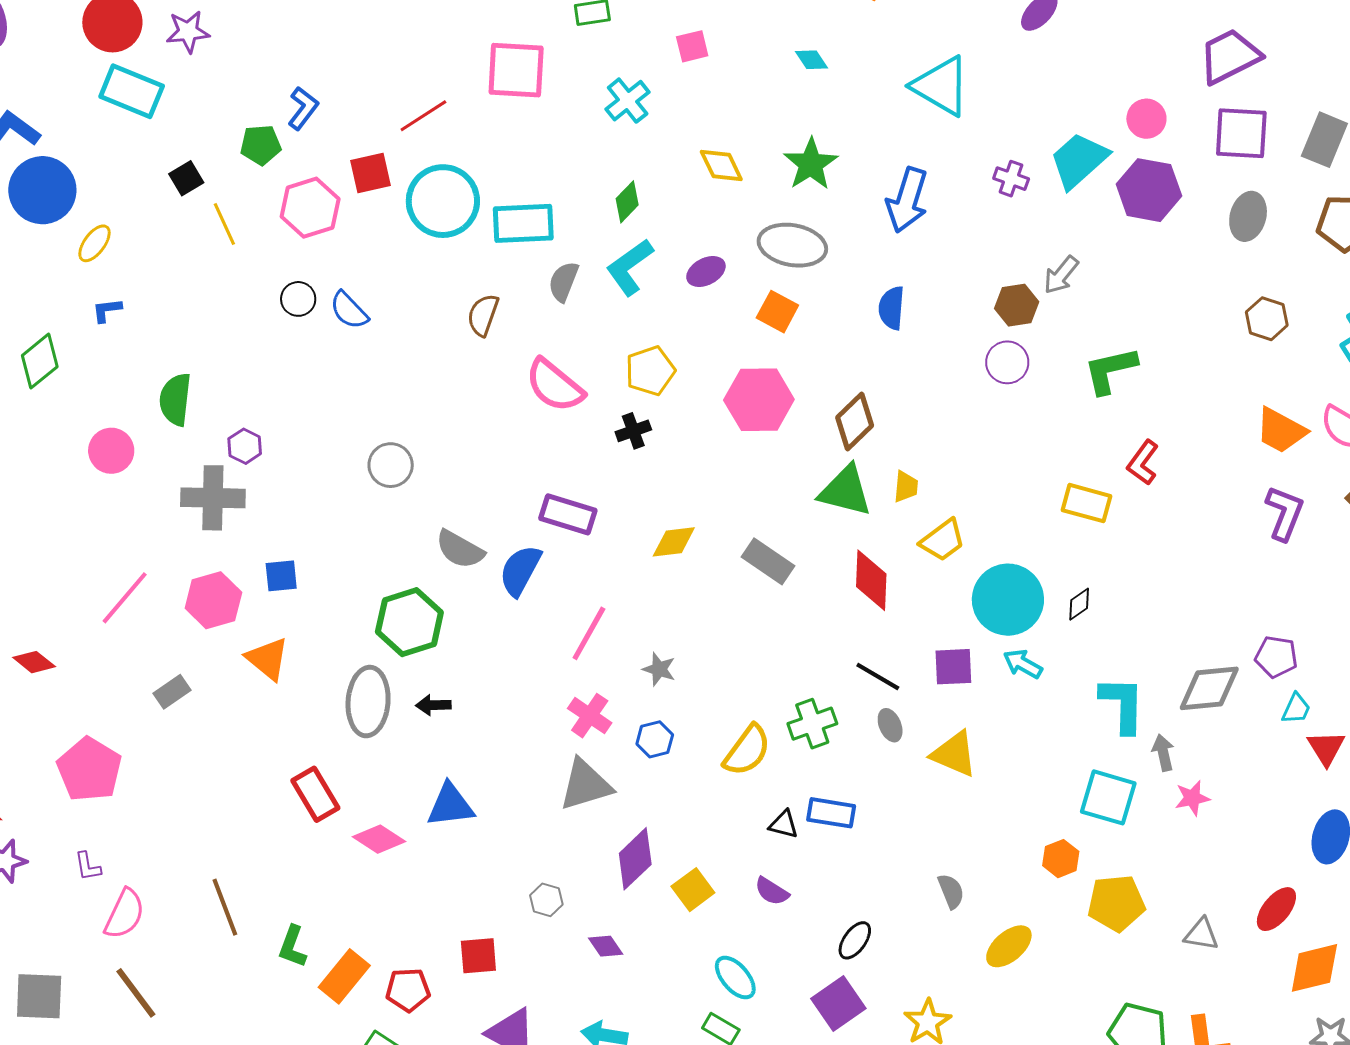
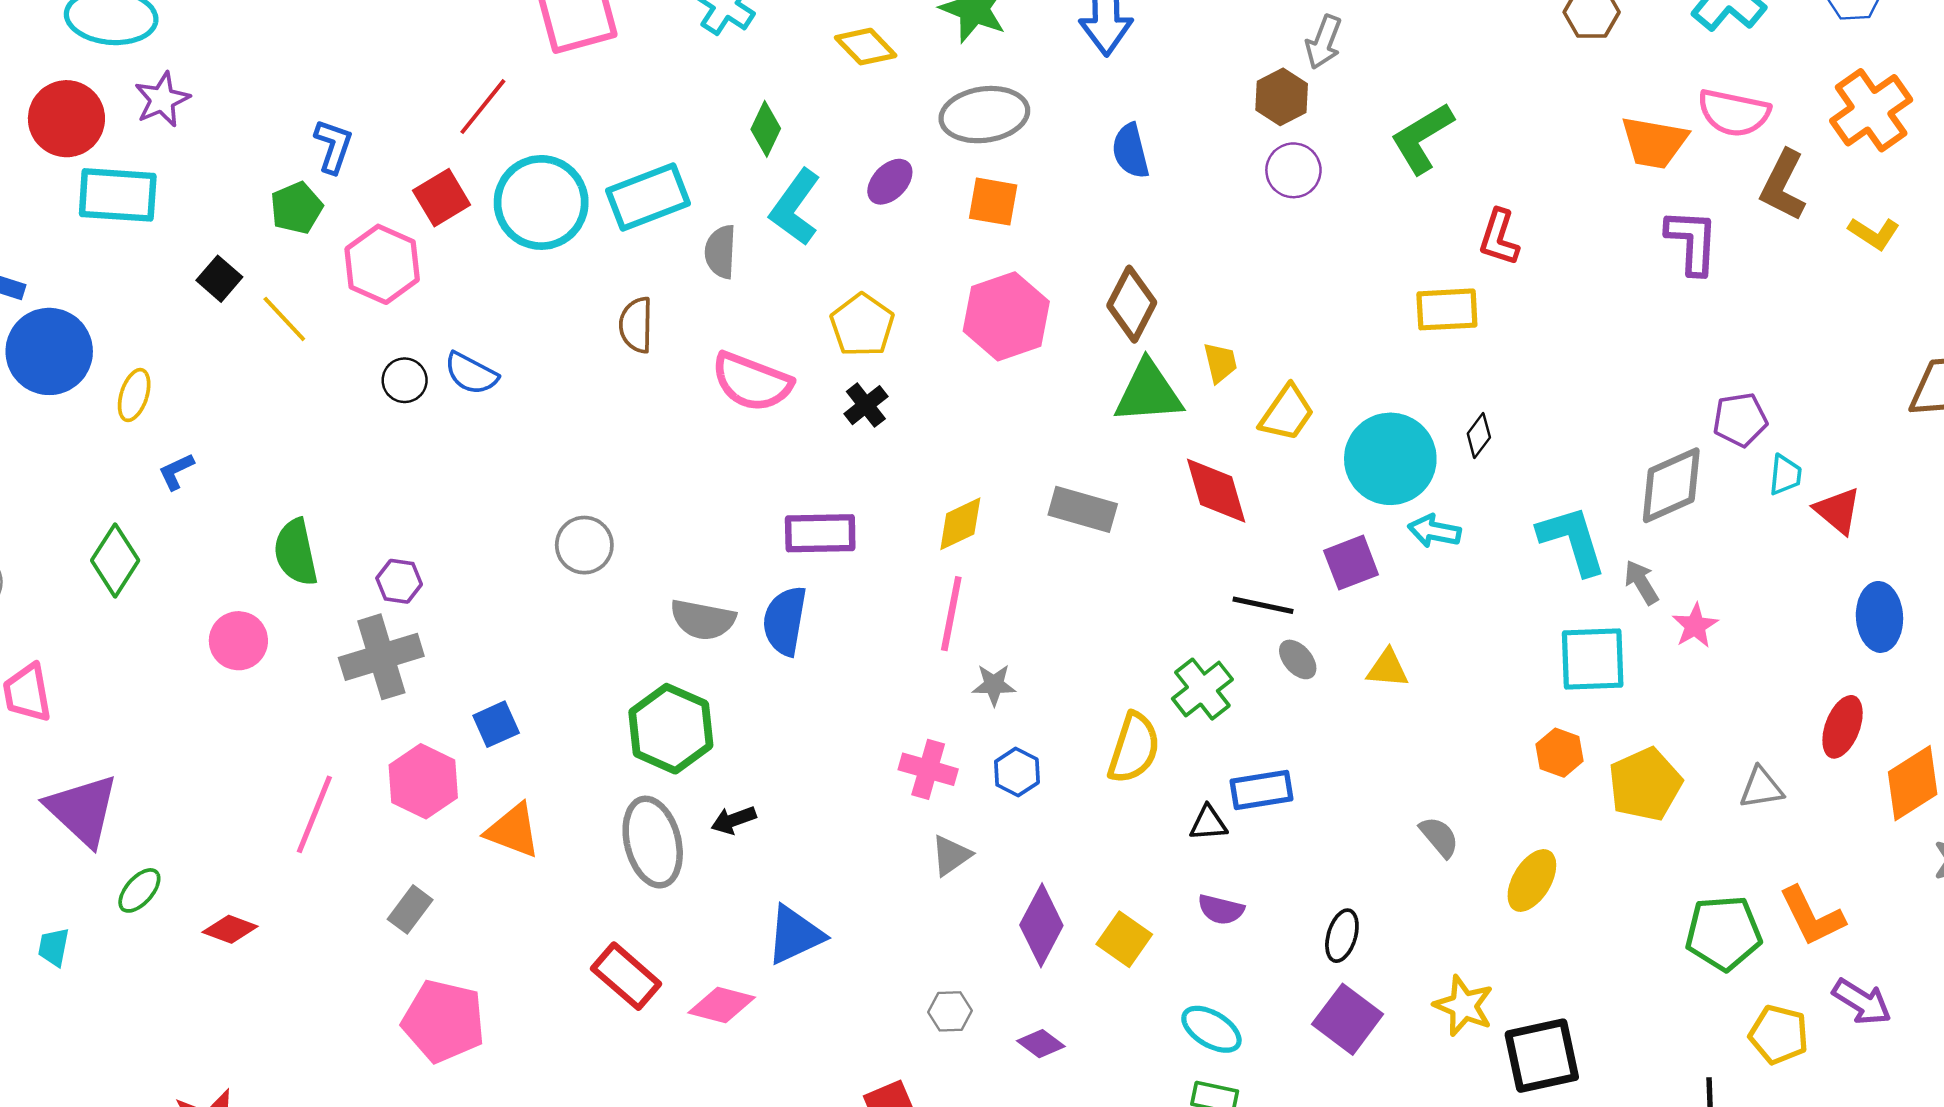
pink line: (589, 633) -> (951, 614), moved
yellow triangle: (954, 754) -> (1388, 668), size x0.7
pink pentagon: (89, 769) -> (444, 1021), moved
gray triangle: (585, 785) -> (951, 855), size x0.6

